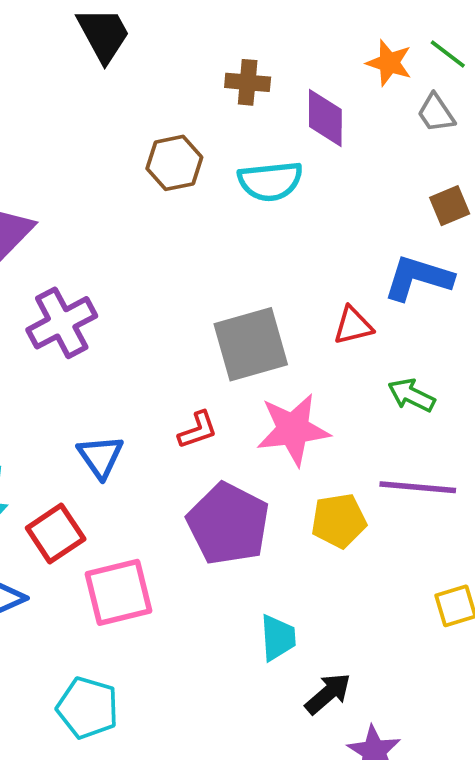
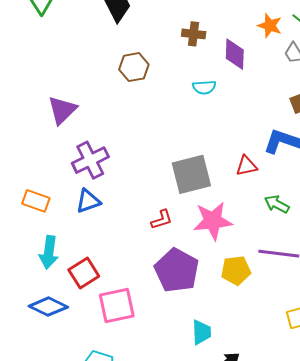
brown hexagon: (174, 163) -> (134, 67), moved
cyan semicircle: (270, 181) -> (204, 87), size x0.7
blue triangle: (101, 456) -> (88, 201), moved, turned 44

